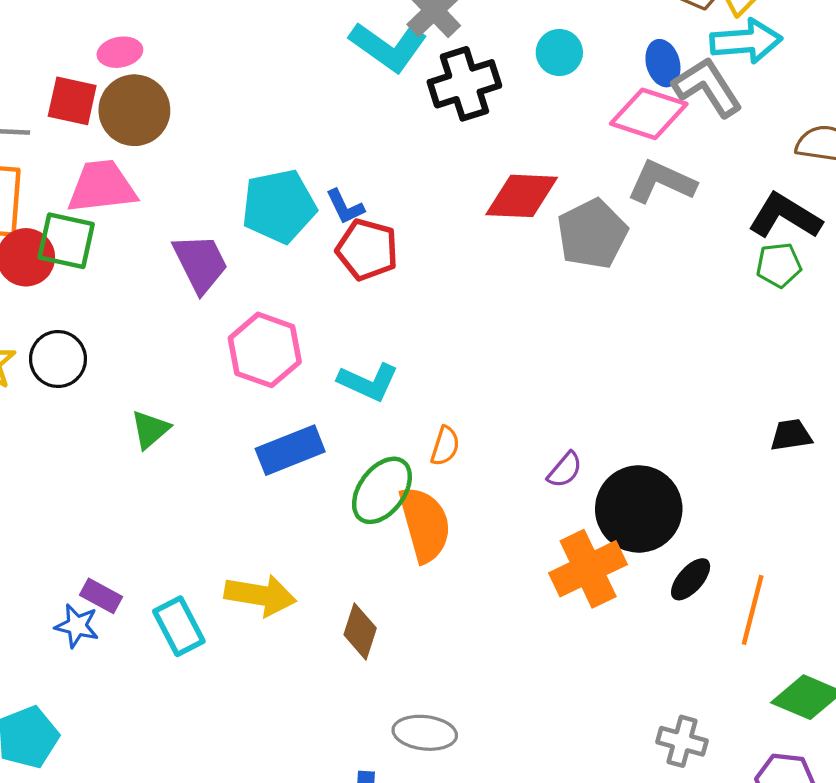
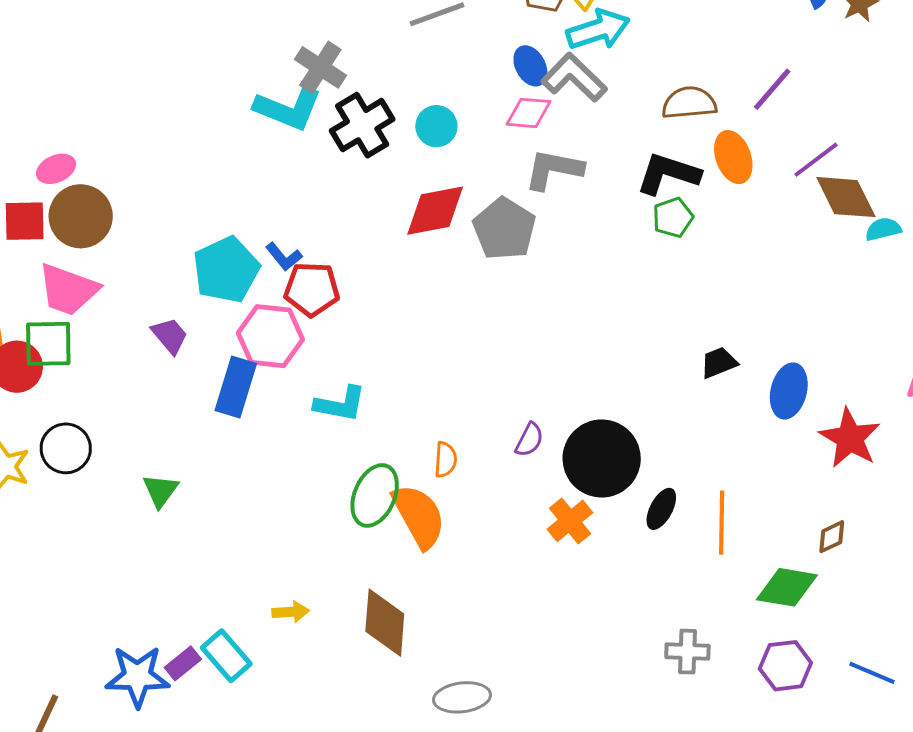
cyan circle: (559, 52) -> (436, 126), moved
pink diamond: (649, 114) -> (529, 113), size x0.7
pink trapezoid: (102, 187) -> (68, 290), turned -140
purple trapezoid: (200, 263) -> (170, 336), size x0.7
pink hexagon: (265, 350) -> (270, 336), moved
orange semicircle: (445, 446) -> (445, 460), moved
blue rectangle: (290, 450) -> (236, 387), moved, turned -38
orange cross: (588, 569) -> (570, 521), size x0.7
yellow arrow: (260, 595) -> (291, 612), size x0.6
purple rectangle: (101, 596) -> (183, 663), moved, turned -54
blue star: (77, 626) -> (137, 676), size x1.6
brown diamond: (360, 631) -> (385, 623), size x1.4

